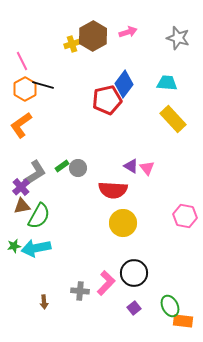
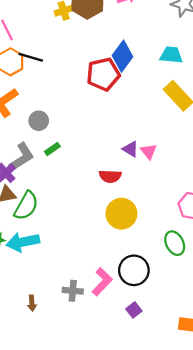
gray circle: (78, 168) -> (39, 121), moved
red semicircle: (113, 190) -> (110, 176), size x0.7
green ellipse: (170, 306) -> (175, 243), moved

